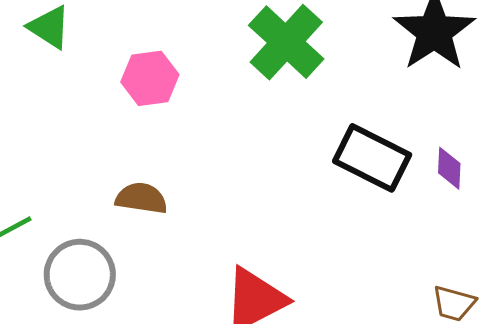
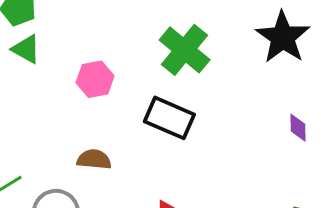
black rectangle: (372, 158) -> (169, 118), moved

